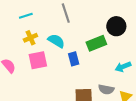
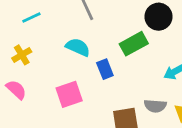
yellow cross: (30, 38) -> (22, 55), moved
pink square: (38, 60) -> (69, 94), moved

